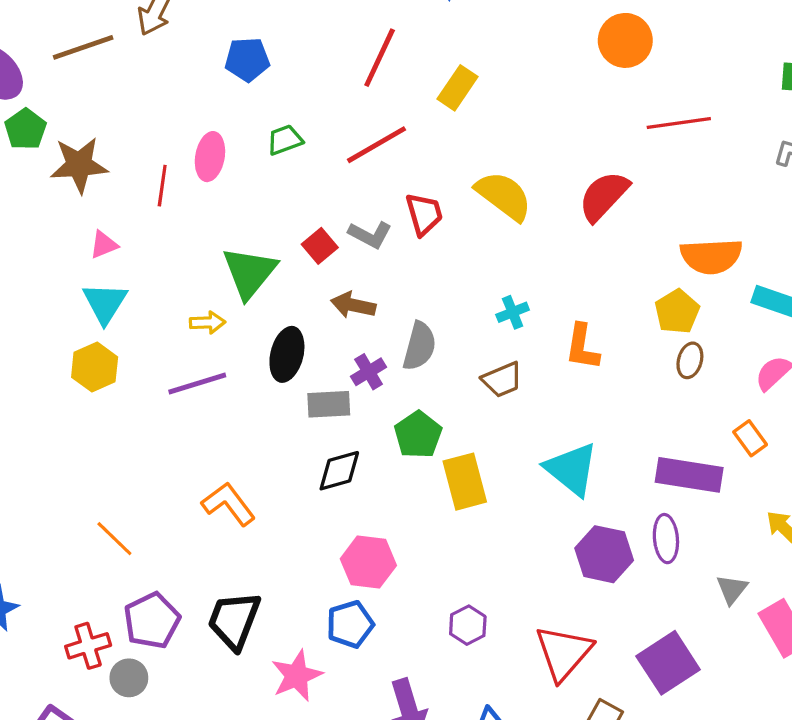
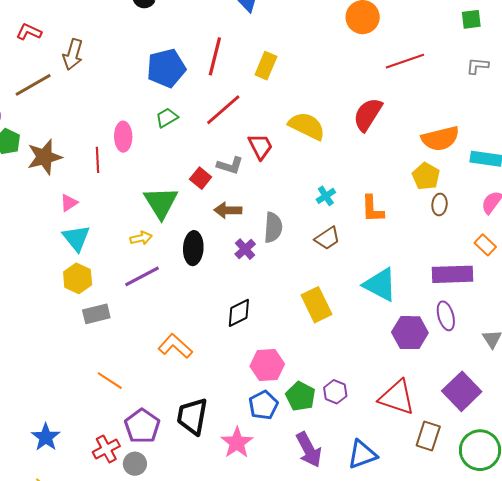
blue pentagon: (247, 59) -> (166, 68), moved, size x1.4
gray rectangle: (329, 404) -> (96, 314), moved
green pentagon: (418, 435) -> (301, 396), moved
red triangle: (564, 653) -> (397, 397), turned -42

